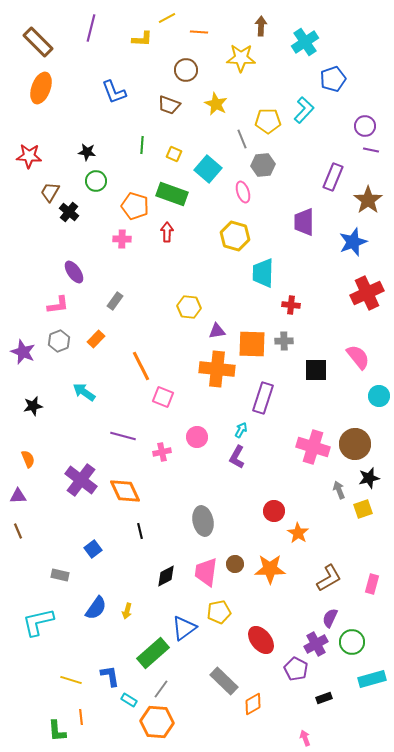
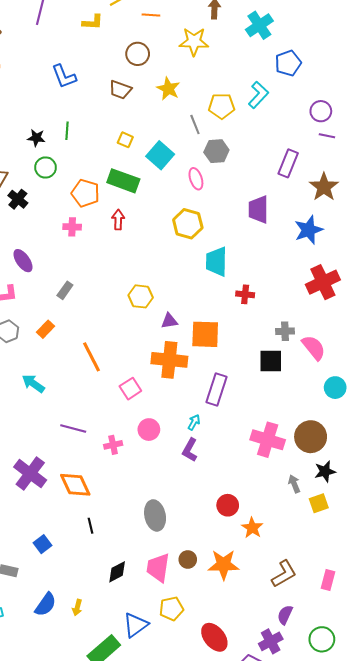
green line: (142, 145) -> (67, 131), moved
gray cross: (284, 341) -> (285, 331), moved
pink square: (163, 397) -> (130, 389), moved, turned 35
green circle: (352, 642) -> (322, 639), moved

